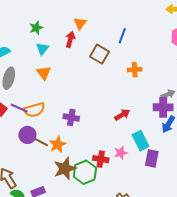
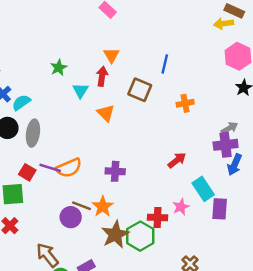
cyan triangle: (42, 49) -> (80, 91), moved
orange triangle: (44, 73) -> (106, 113), moved
purple circle: (27, 135) -> (71, 217), moved

